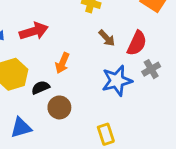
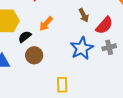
blue star: (117, 81) -> (82, 48), turned -30
black semicircle: (41, 88) -> (25, 37), turned -32

